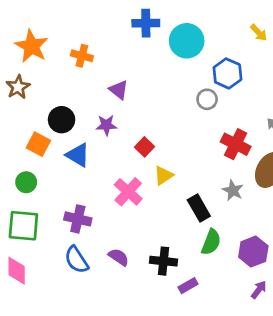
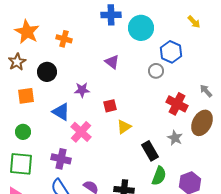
purple triangle: (119, 90) -> (112, 62), moved
black circle: (62, 120) -> (47, 72), moved
orange square: (38, 144) -> (26, 96), moved, turned -36
red square: (144, 147) -> (110, 106), turned 32
pink cross: (128, 192) -> (81, 132), moved

